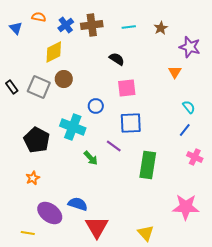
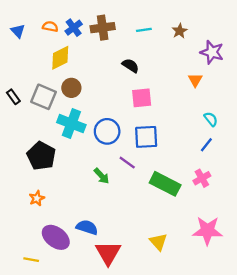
orange semicircle: (39, 17) -> (50, 27), moved
blue circle: (96, 106) -> (107, 131), moved, size x1.5
cyan cross: (73, 127) -> (71, 124), moved
pink cross: (195, 157) -> (202, 178), moved, turned 35
green rectangle: (148, 165) -> (165, 184), turned -72
yellow triangle: (146, 233) -> (158, 242), moved

